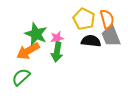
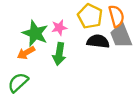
pink star: (57, 38) -> (59, 28), moved
orange arrow: (28, 51) -> (26, 53), size x0.7

